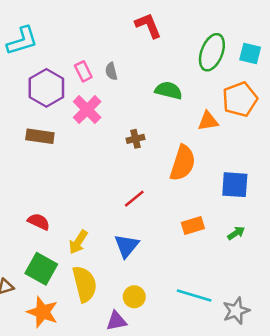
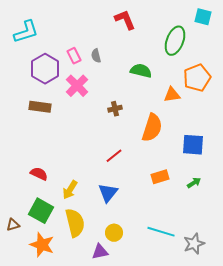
cyan square: (250, 53) -> (203, 17), moved

